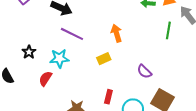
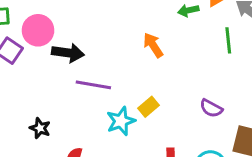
orange arrow: (116, 33) -> (153, 45), moved
cyan star: (59, 58) -> (121, 121), moved

